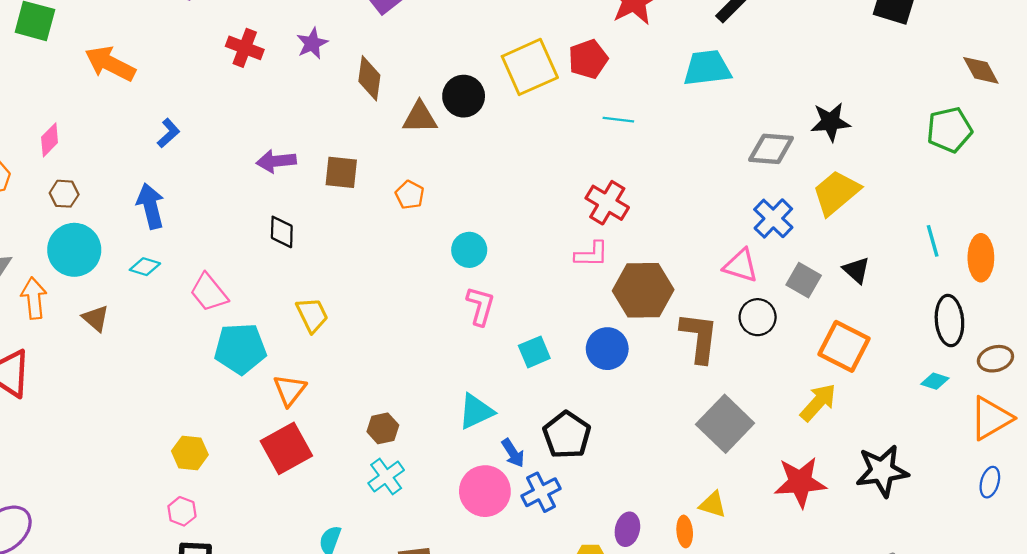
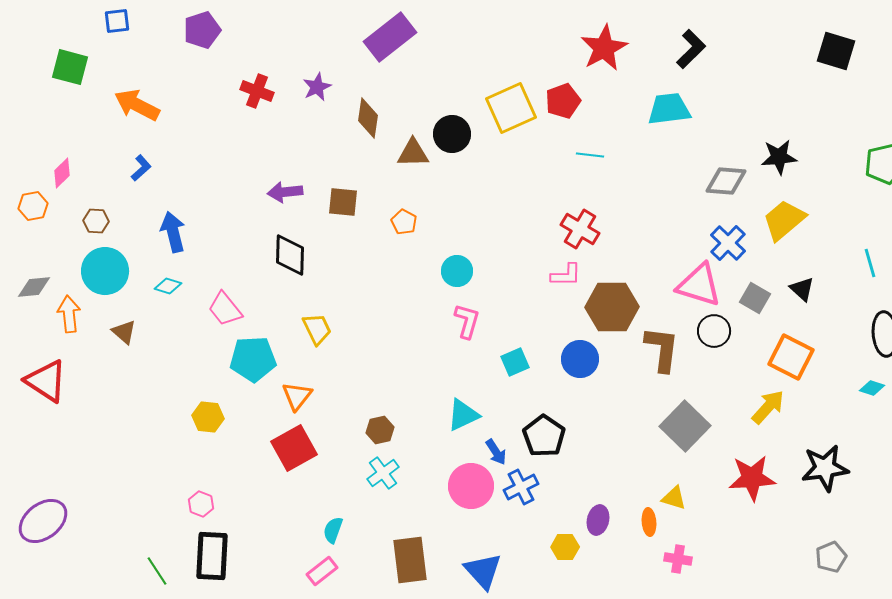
blue L-shape: (168, 133) -> (141, 168), moved
pink diamond: (50, 140) -> (62, 173), moved
black diamond: (282, 232) -> (290, 255), size x1.4
pink triangle: (741, 266) -> (699, 285), size x1.4
yellow hexagon: (190, 453) -> (208, 417), moved

